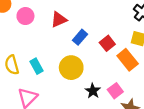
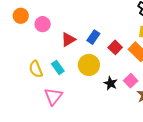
red triangle: (59, 20) -> (68, 40), moved
red square: (107, 43) -> (115, 47), moved

